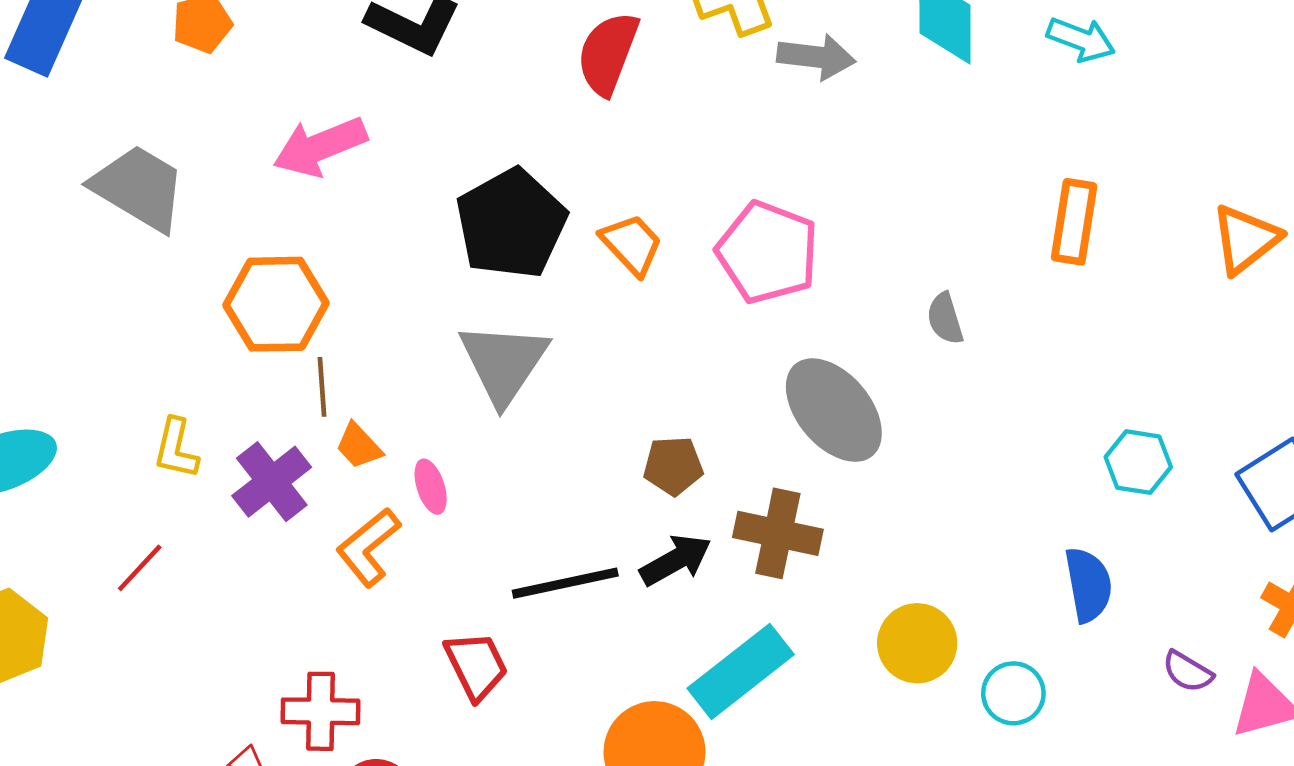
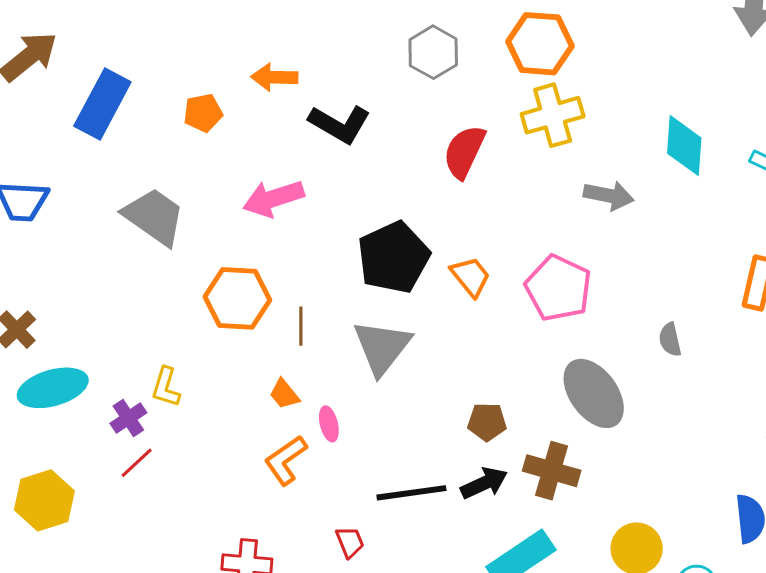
gray arrow: (816, 57) -> (609, 195), moved
brown line: (322, 387) -> (301, 326), moved
purple cross: (272, 482) -> (128, 418), moved, size x0.7
red trapezoid: (476, 666) -> (350, 542), size x0.7

